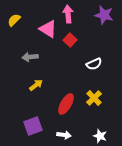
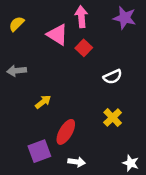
gray arrow: (30, 57) -> (17, 71), moved
red ellipse: (66, 104) -> (66, 132), moved
white star: (100, 136) -> (131, 163), moved

